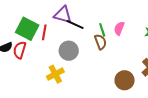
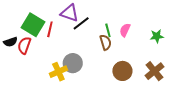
black line: (75, 25) -> (81, 23), turned -66
gray circle: (69, 51) -> (73, 63), moved
brown circle: (125, 80) -> (122, 71), moved

